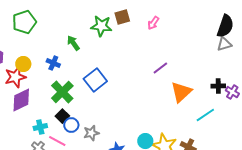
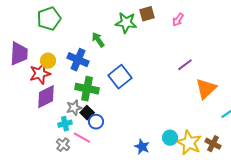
blue cross: (53, 63) -> (78, 60), size x1.5
green cross: (62, 92) -> (87, 89), turned -35
gray star: (91, 133) -> (74, 108), moved

